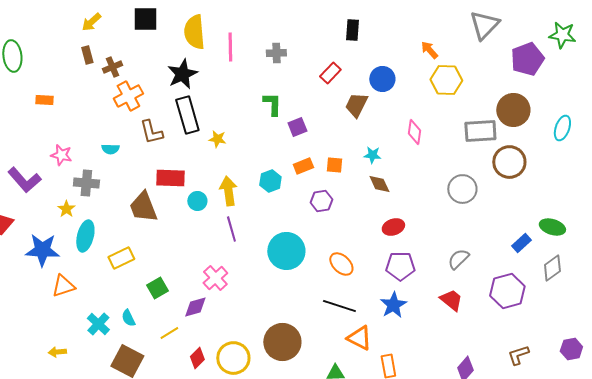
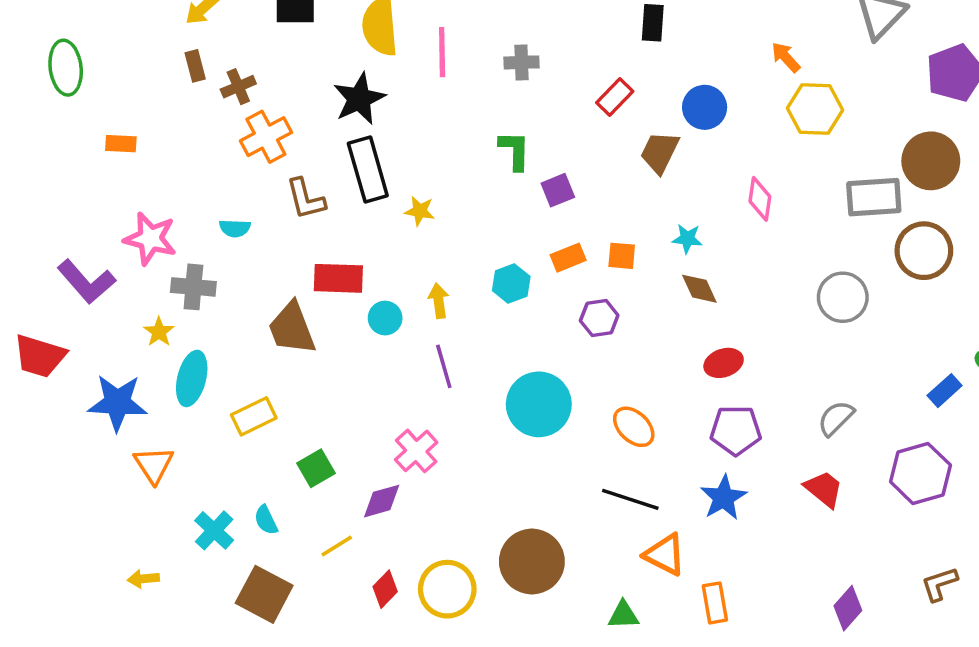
pink star: (61, 155) -> (150, 239), size x1.4
yellow arrow: (228, 191) -> (439, 301), size x0.7
orange triangle: (63, 286) -> (154, 465), turned -45

